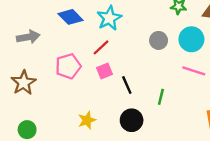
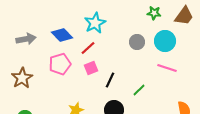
blue diamond: (71, 17) -> (62, 35), moved
black line: (127, 85) -> (110, 80), turned 49
green line: (161, 97) -> (139, 90), turned 32

